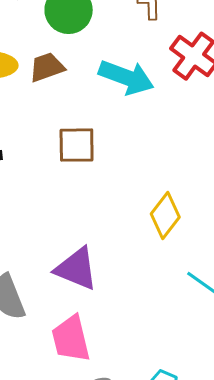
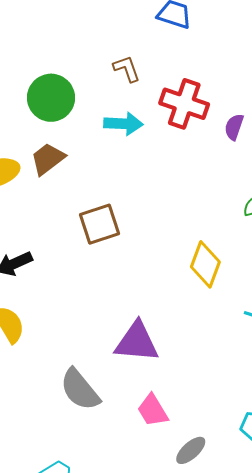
cyan arrow: (126, 77) -> (123, 124), moved, size x0.7
pink trapezoid: (71, 339) -> (153, 410), size x0.7

